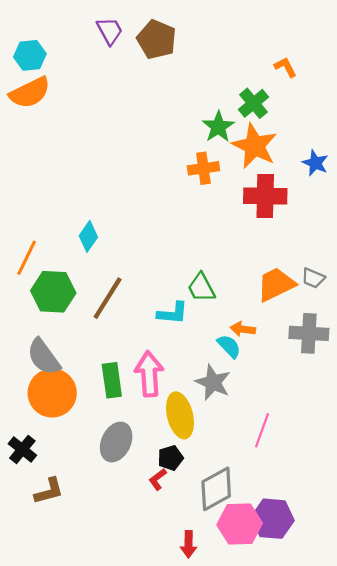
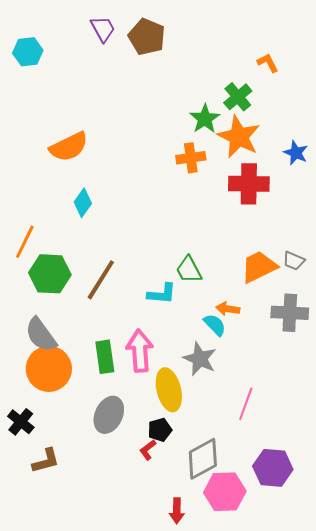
orange semicircle: (30, 93) -> (69, 147), moved
cyan diamond: (88, 236) -> (83, 203), moved
purple hexagon: (273, 519) -> (273, 468), moved

